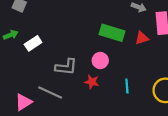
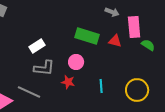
red triangle: (142, 38) -> (115, 41), turned 32
white rectangle: (33, 43) -> (37, 46), moved

